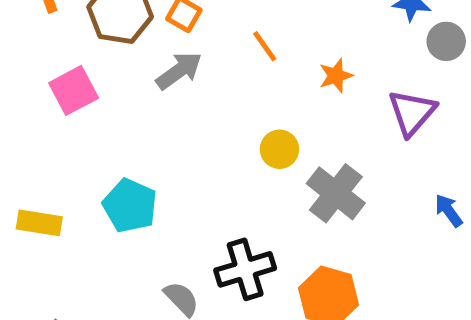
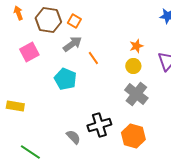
orange line: (265, 46) -> (93, 58), moved
yellow circle: (279, 149) -> (133, 66), moved
cyan pentagon: (130, 206) -> (65, 79), moved

